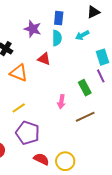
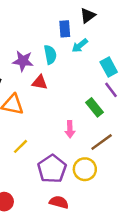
blue rectangle: (59, 18) -> (65, 29), moved
purple star: (33, 29) -> (23, 61), moved
purple pentagon: (28, 133) -> (52, 169), moved, turned 30
yellow circle: (65, 161) -> (85, 169), moved

